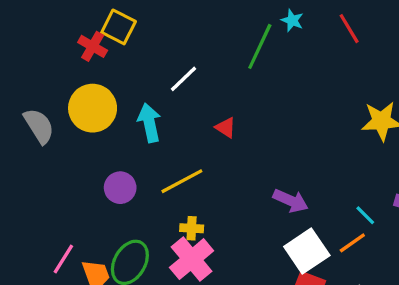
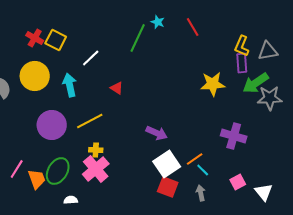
yellow square: (119, 27) -> (56, 40), moved
purple circle: (120, 188) -> (52, 125), size x1.5
cyan line: (365, 215) -> (203, 170), moved

